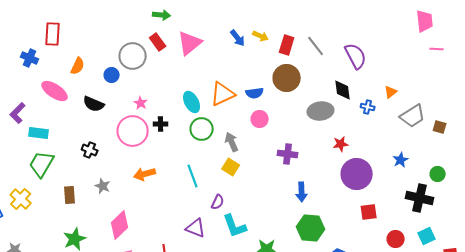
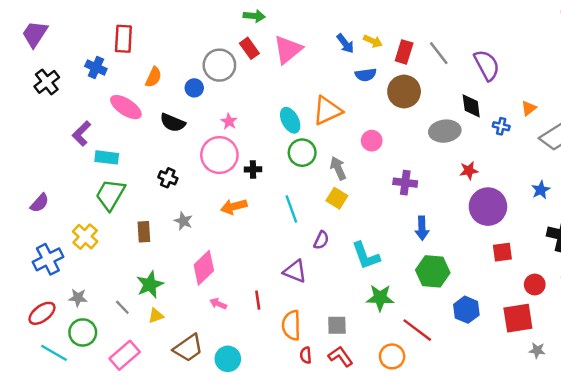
blue semicircle: (255, 93) -> (366, 75), moved
black cross: (161, 124) -> (253, 169), moved
cyan L-shape: (235, 226) -> (366, 256), moved

